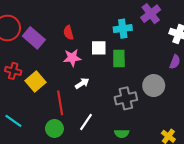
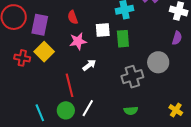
purple rectangle: (34, 38) -> (40, 25), turned 65
yellow square: (35, 82) -> (44, 52), moved
cyan line: (13, 121) -> (40, 113), moved, turned 36
white line: (86, 122) -> (88, 108), moved

